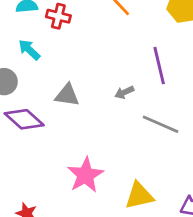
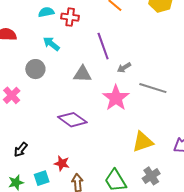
purple line: (159, 66) -> (103, 46), moved
purple diamond: (24, 119) -> (72, 120), moved
pink star: (85, 175) -> (116, 98), moved

